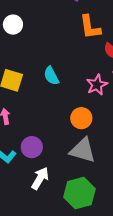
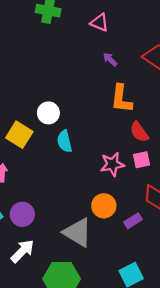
white circle: (13, 25) -> (48, 113), moved
orange circle: (81, 118) -> (104, 206), moved

